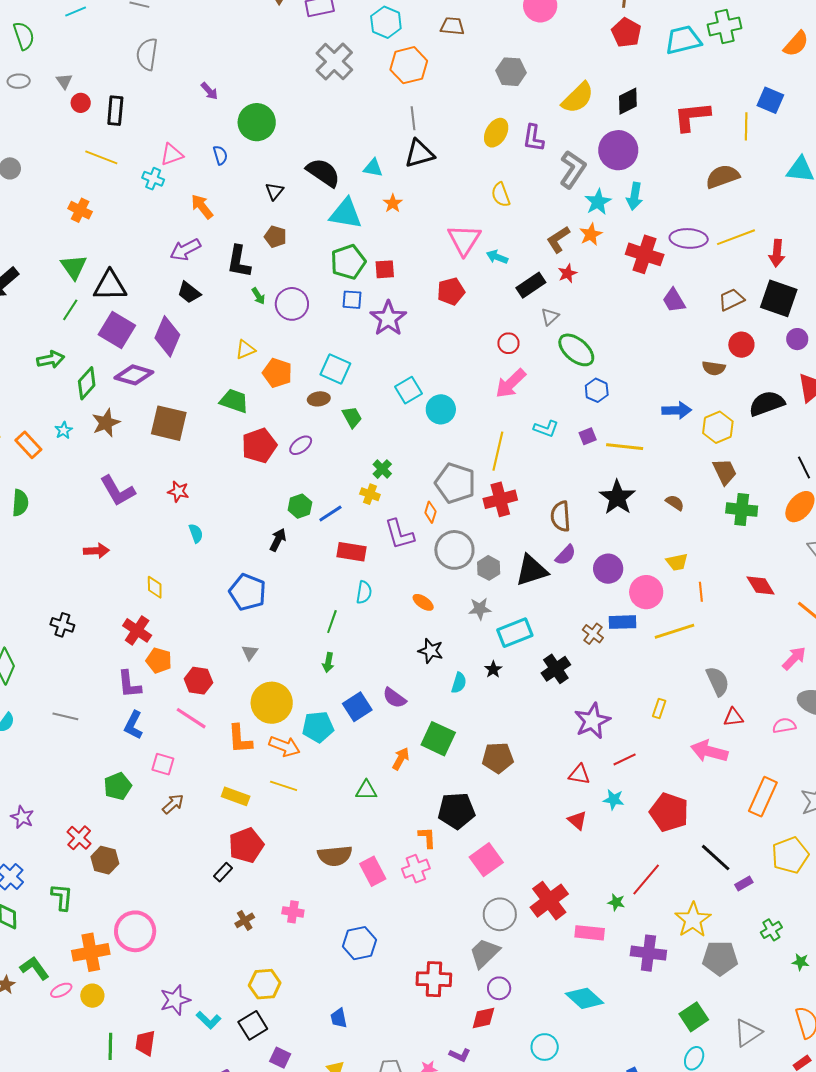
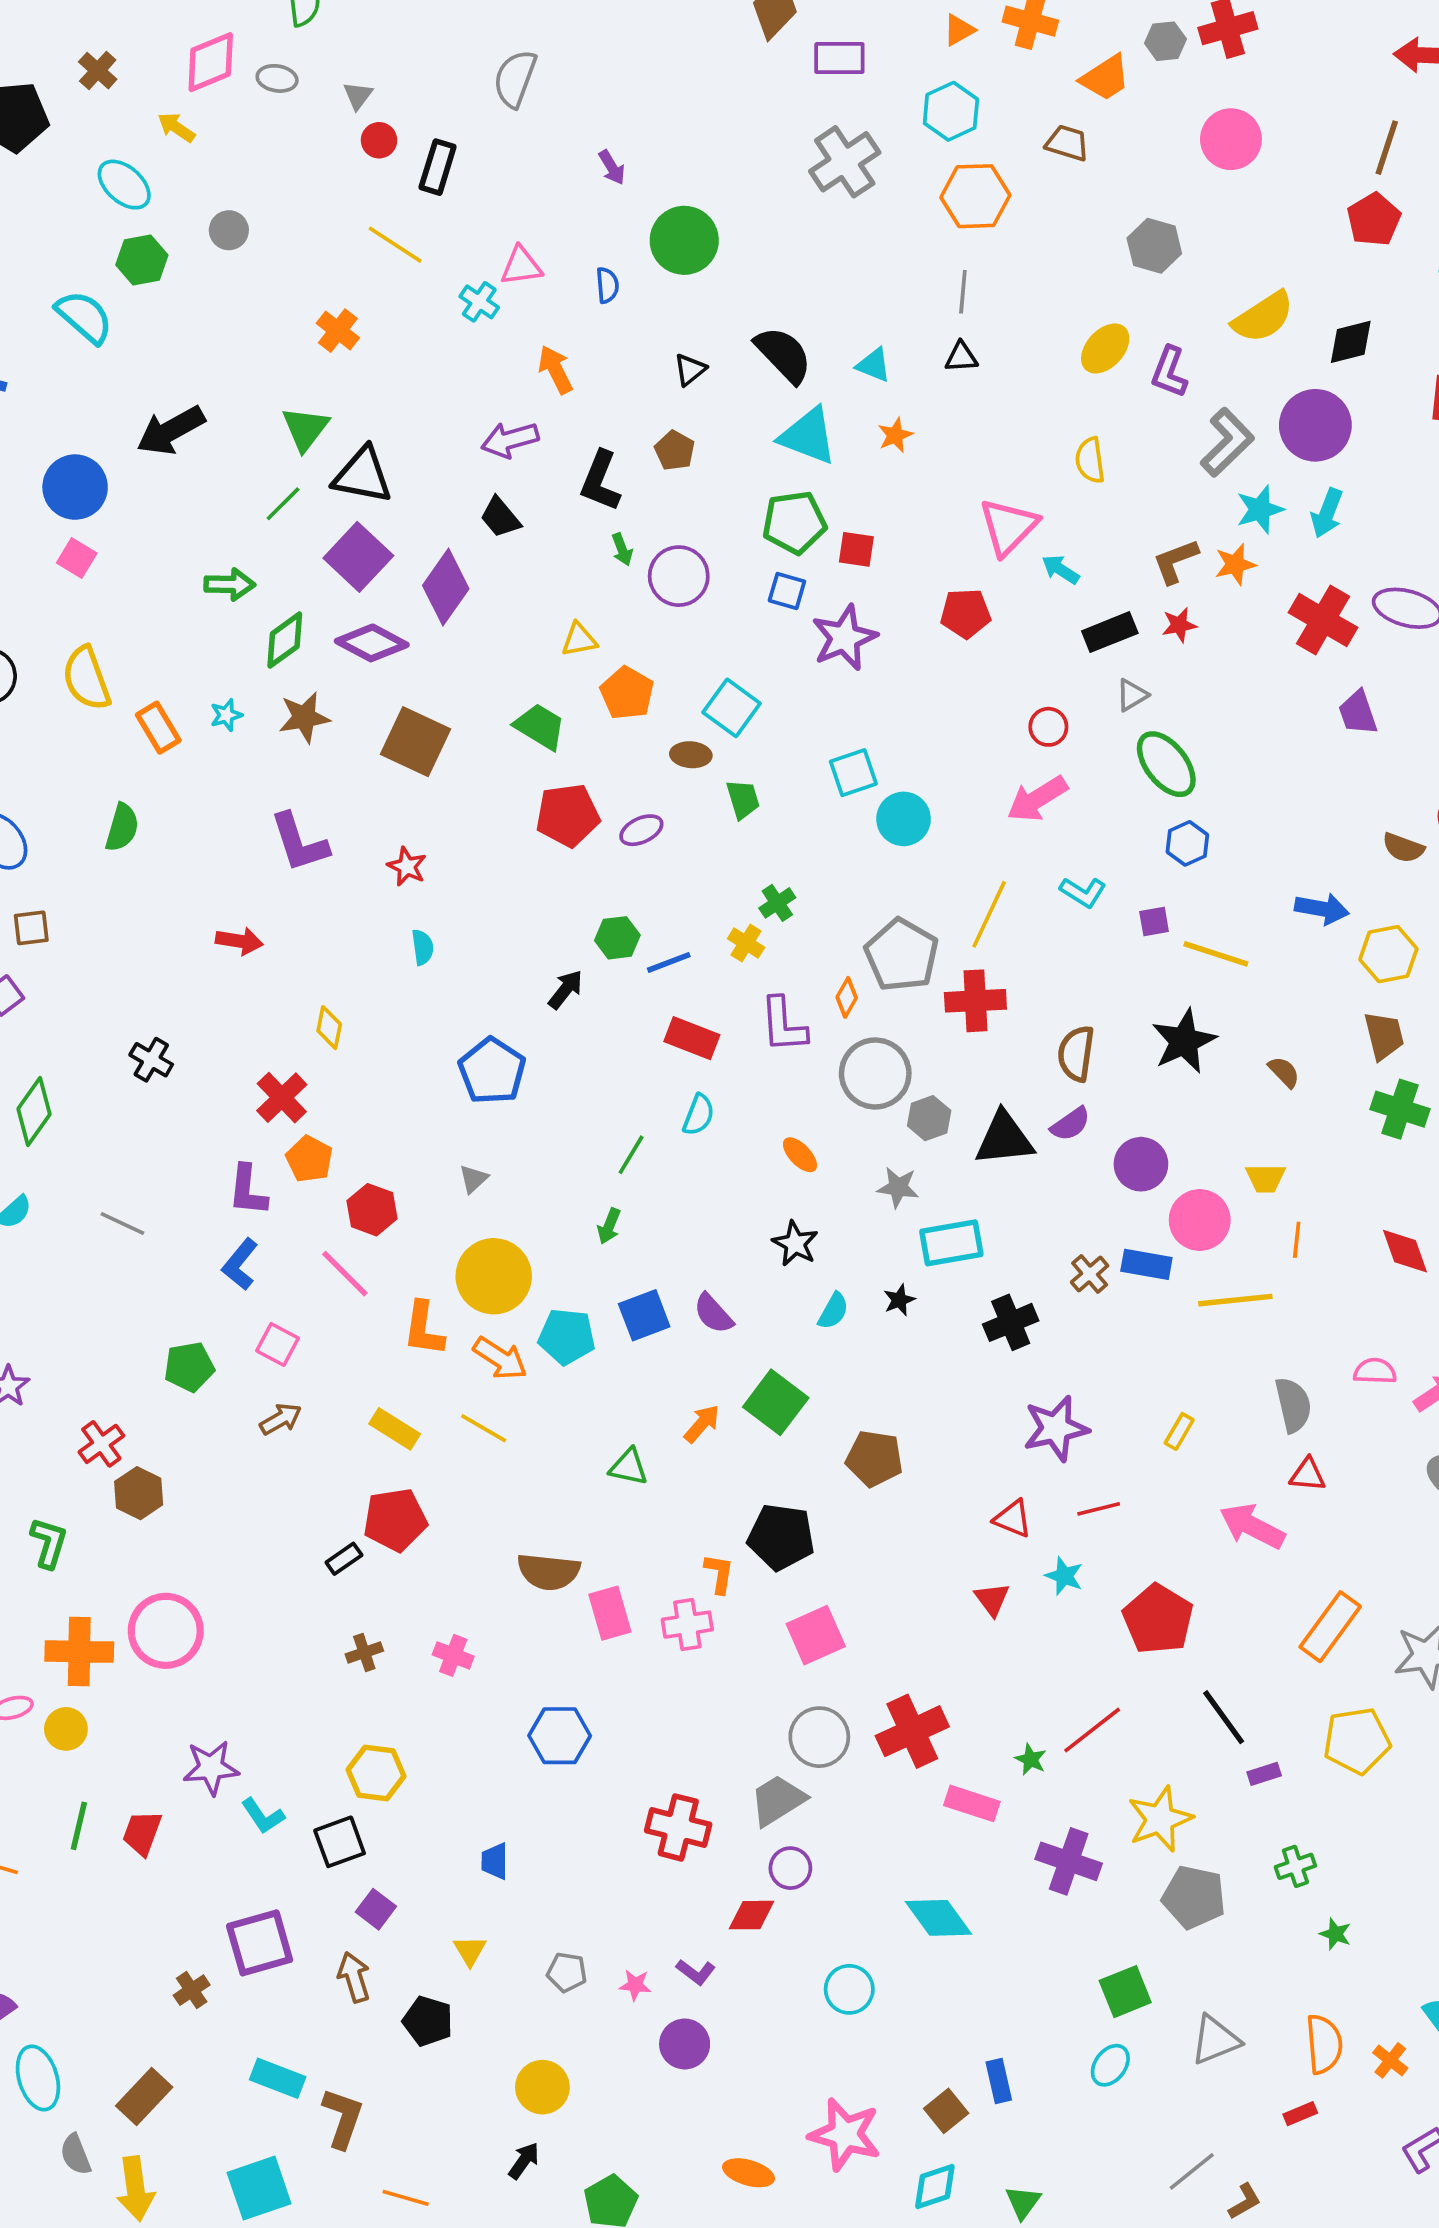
black triangle: (419, 154) -> (961, 357), size x0.6
pink semicircle: (784, 726) -> (1375, 1371), moved

